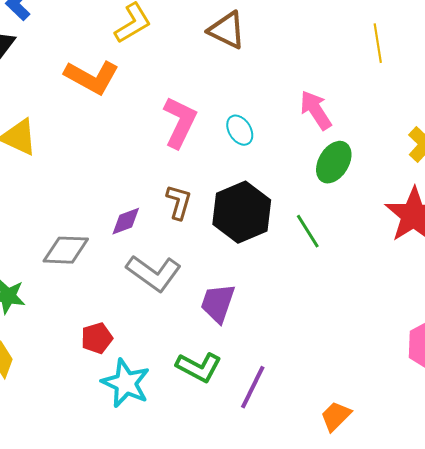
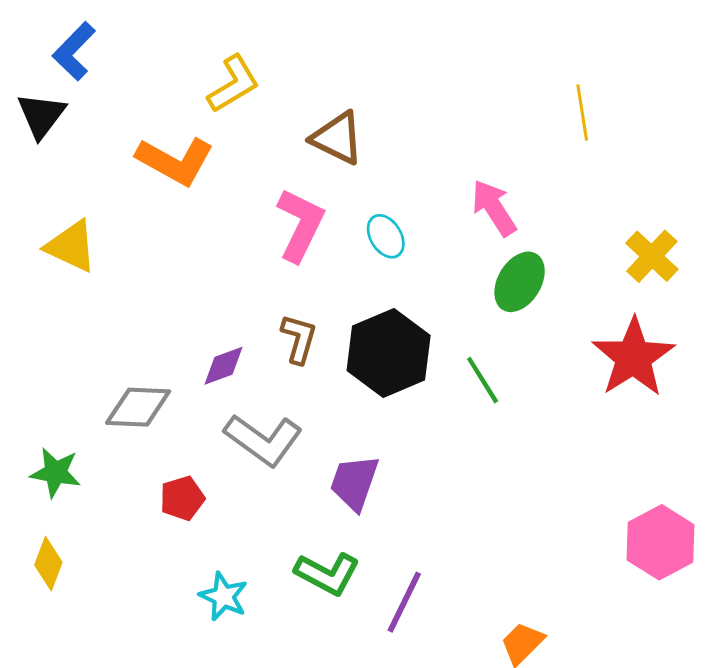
brown triangle: (227, 30) -> (337, 138), moved
red pentagon: (97, 338) -> (182, 498), moved
cyan star: (126, 383) -> (223, 596), size x0.7

